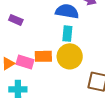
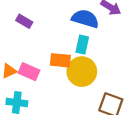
orange rectangle: (43, 56) -> (60, 60), moved

